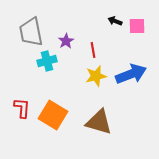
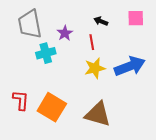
black arrow: (115, 21) -> (101, 21), moved

